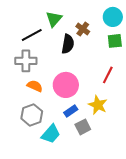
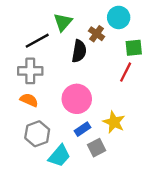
cyan circle: (113, 17) -> (119, 17), moved
red line: (108, 75) -> (126, 72), moved
orange semicircle: (35, 86) -> (29, 100), moved

